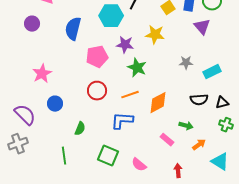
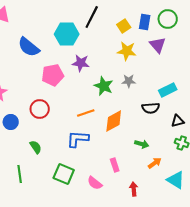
blue semicircle: (73, 29) -> (29, 47), turned -65
yellow star: (155, 35) -> (127, 51), moved
gray star: (186, 63) -> (129, 81), moved
green star: (137, 68) -> (104, 86), moved
red circle: (97, 91) -> (40, 109), moved
black semicircle: (199, 100) -> (151, 108), moved
green semicircle: (80, 129) -> (36, 147), turned -56
pink rectangle: (167, 140) -> (115, 165), moved, turned 32

